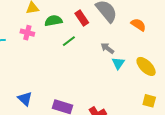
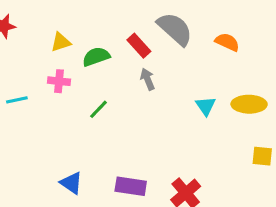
green line: (69, 41) -> (98, 109), moved
gray arrow: (107, 48) -> (148, 79), moved, turned 40
yellow ellipse: (146, 66) -> (249, 104), turned -35

